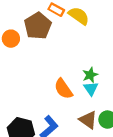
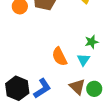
green star: (90, 75) -> (92, 42), moved

